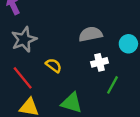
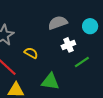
green line: (113, 85) -> (82, 62), turned 35

